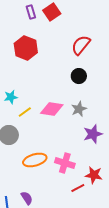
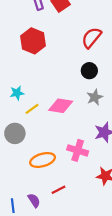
gray star: (79, 109) -> (95, 97), moved
pink cross: (65, 163) -> (78, 150), moved
red line: (78, 188) -> (58, 190), moved

